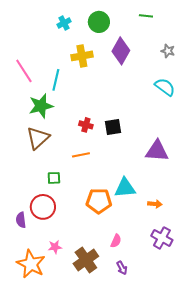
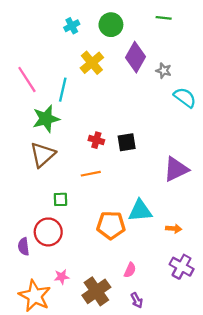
gray star: (168, 51) -> (164, 71), moved
yellow cross: (82, 56) -> (92, 63), turned -30
purple triangle: (157, 151) -> (176, 169), turned -30

